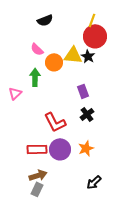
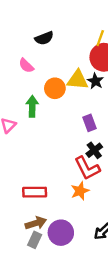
pink semicircle: (37, 49) -> (26, 66), moved
red L-shape: (55, 122) -> (87, 168), moved
orange star: (86, 148) -> (80, 191), moved
purple circle: (60, 149) -> (61, 233), moved

